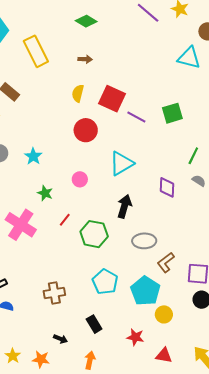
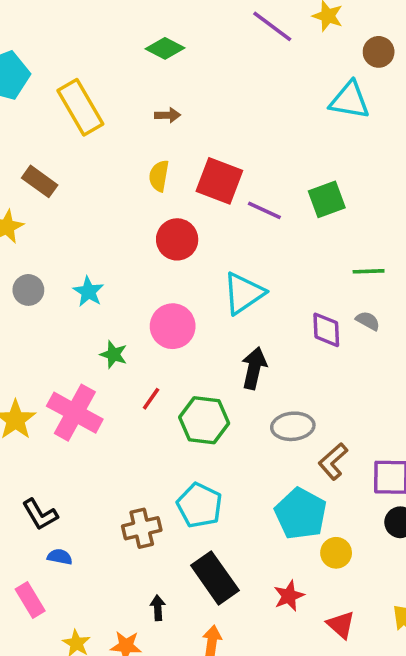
green line: (193, 156) -> (369, 271), turned 66
pink circle: (80, 179) -> (173, 326), size x1.6
gray semicircle: (199, 181) -> (368, 321), moved
cyan pentagon: (105, 282) -> (200, 505), moved
black rectangle: (94, 324) -> (215, 578), size x1.6
red star: (135, 337) -> (289, 596), turned -30
black arrow: (60, 339) -> (158, 608), turned -112
red triangle: (164, 355) -> (341, 625), turned 36

